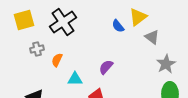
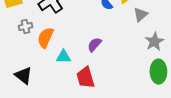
gray triangle: (152, 37) -> (140, 15), turned 42
orange semicircle: (57, 60) -> (45, 38), size x1.5

